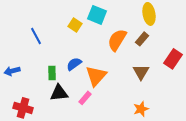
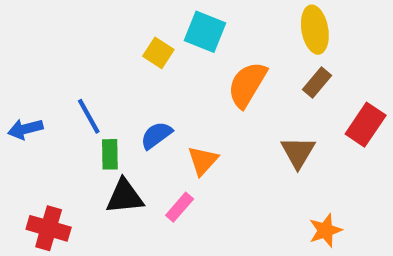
blue line: (36, 36) -> (89, 116), moved
brown rectangle: (142, 39) -> (317, 82), moved
blue arrow: (12, 71) -> (25, 129), moved
orange triangle: (96, 76) -> (203, 161), size x0.7
orange star: (141, 109) -> (325, 230), moved

